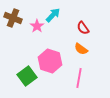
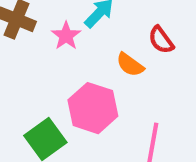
orange semicircle: (81, 49) -> (130, 65), moved

